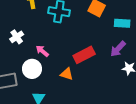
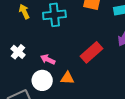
orange triangle: (67, 74) -> (67, 78), moved

